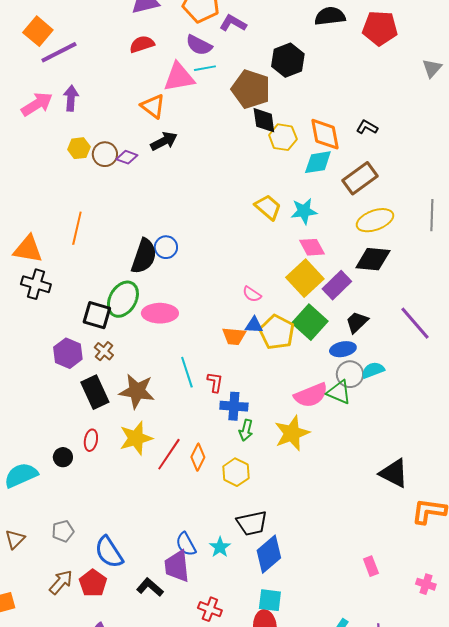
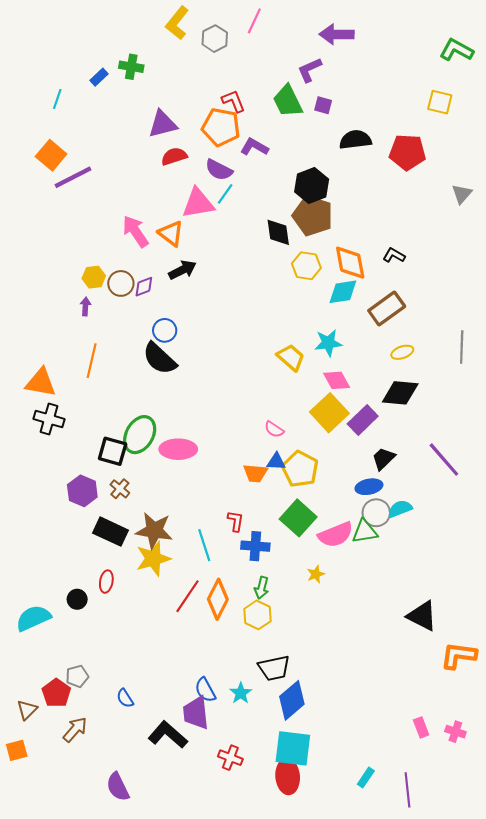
red semicircle: (142, 44) -> (174, 156), moved
cyan line: (205, 68) -> (225, 194), turned -45
brown pentagon: (251, 89) -> (313, 216), moved
purple arrow: (71, 98) -> (85, 306), moved, size x0.7
pink arrow: (37, 104) -> (135, 231), moved, turned -92
black diamond: (264, 120) -> (278, 232), moved
purple diamond: (127, 157) -> (144, 287), turned -40
yellow trapezoid: (268, 207) -> (291, 357), moved
yellow ellipse: (375, 220) -> (402, 352), size x0.6
blue circle: (166, 247) -> (165, 330), moved
black semicircle: (144, 256) -> (159, 359), moved, turned 114
green square: (310, 322) -> (298, 518), moved
cyan line: (187, 372) -> (204, 545), moved
black rectangle: (95, 392) -> (110, 532), turned -40
green triangle: (339, 392) -> (365, 532), turned -32
green arrow: (246, 430) -> (262, 588), moved
yellow star: (292, 433) -> (316, 574), size x0.5
yellow star: (136, 438) -> (153, 559), moved
orange diamond: (198, 457) -> (218, 599), size x1.4
brown triangle: (15, 539) -> (27, 710), moved
blue semicircle: (109, 552) -> (125, 698), size x0.6
pink rectangle: (371, 566) -> (421, 727), moved
red pentagon: (93, 583) -> (56, 693), moved
black L-shape: (150, 587) -> (168, 735), size x1.4
cyan square: (270, 600) -> (293, 748), size x1.5

